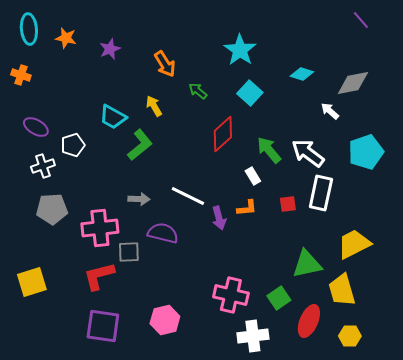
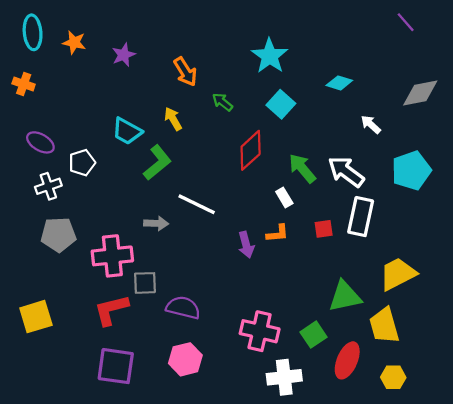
gray diamond: (353, 83) -> (420, 93), moved
white line: (188, 196) -> (197, 204), moved
purple semicircle: (163, 233) -> (183, 308), moved

